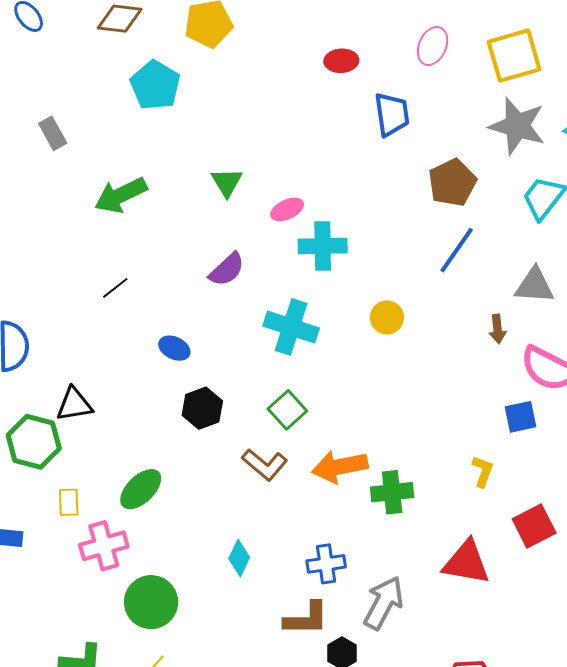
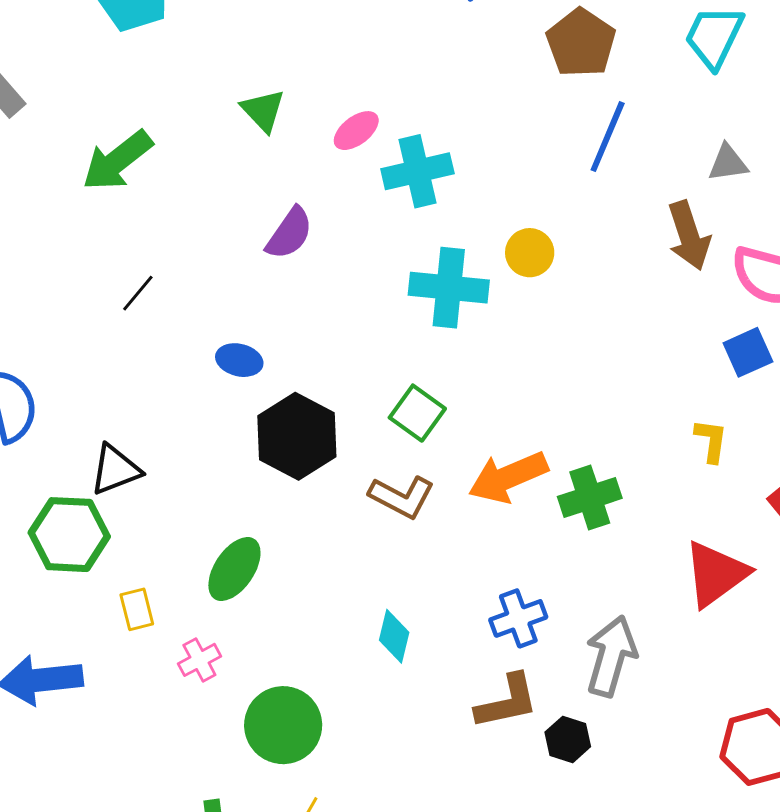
gray triangle: (534, 285) -> (728, 163), size x0.7
cyan cross: (291, 327) -> (449, 288), moved
brown arrow: (497, 329) -> (689, 236), size x1.6
black hexagon: (202, 408) -> (297, 436), size x1.4
pink cross: (104, 546) -> (199, 660), size x0.6
red triangle: (466, 562) -> (716, 574), turned -34

